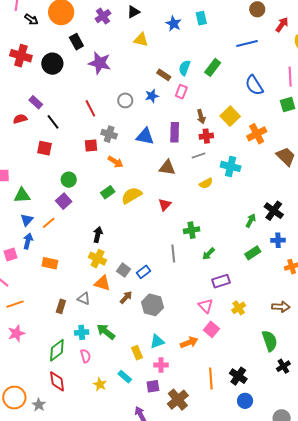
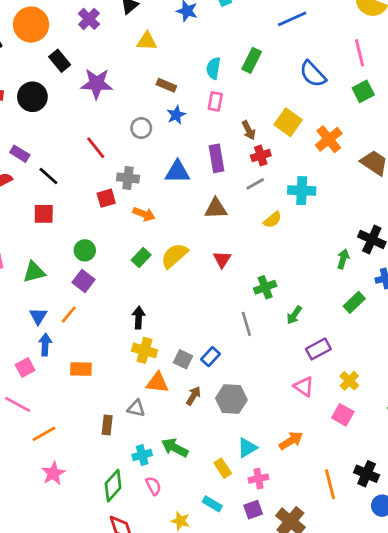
brown rectangle: (164, 75) -> (166, 85), moved
green triangle: (22, 195) -> (34, 272), moved
pink square: (211, 329) -> (343, 415), moved

